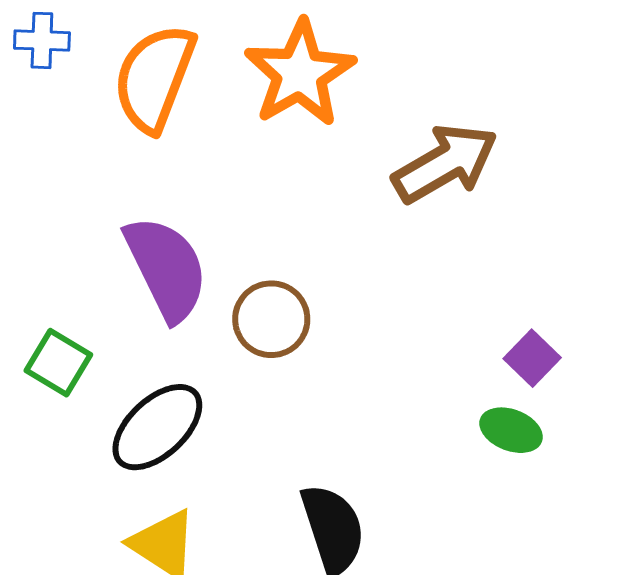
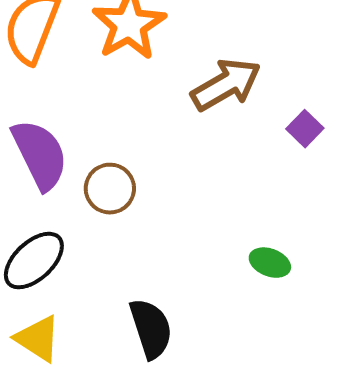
purple square: (532, 358) -> (305, 129), moved

